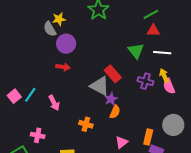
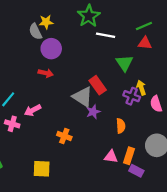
white line: (162, 53) -> (106, 35), moved
yellow arrow: (164, 76) -> (141, 88), moved
pink arrow: (54, 103) -> (33, 110), turned 84
orange semicircle: (115, 112) -> (121, 126), moved, turned -32
pink cross: (38, 135) -> (12, 124), moved
pink triangle: (122, 142) -> (111, 157), moved, turned 40

